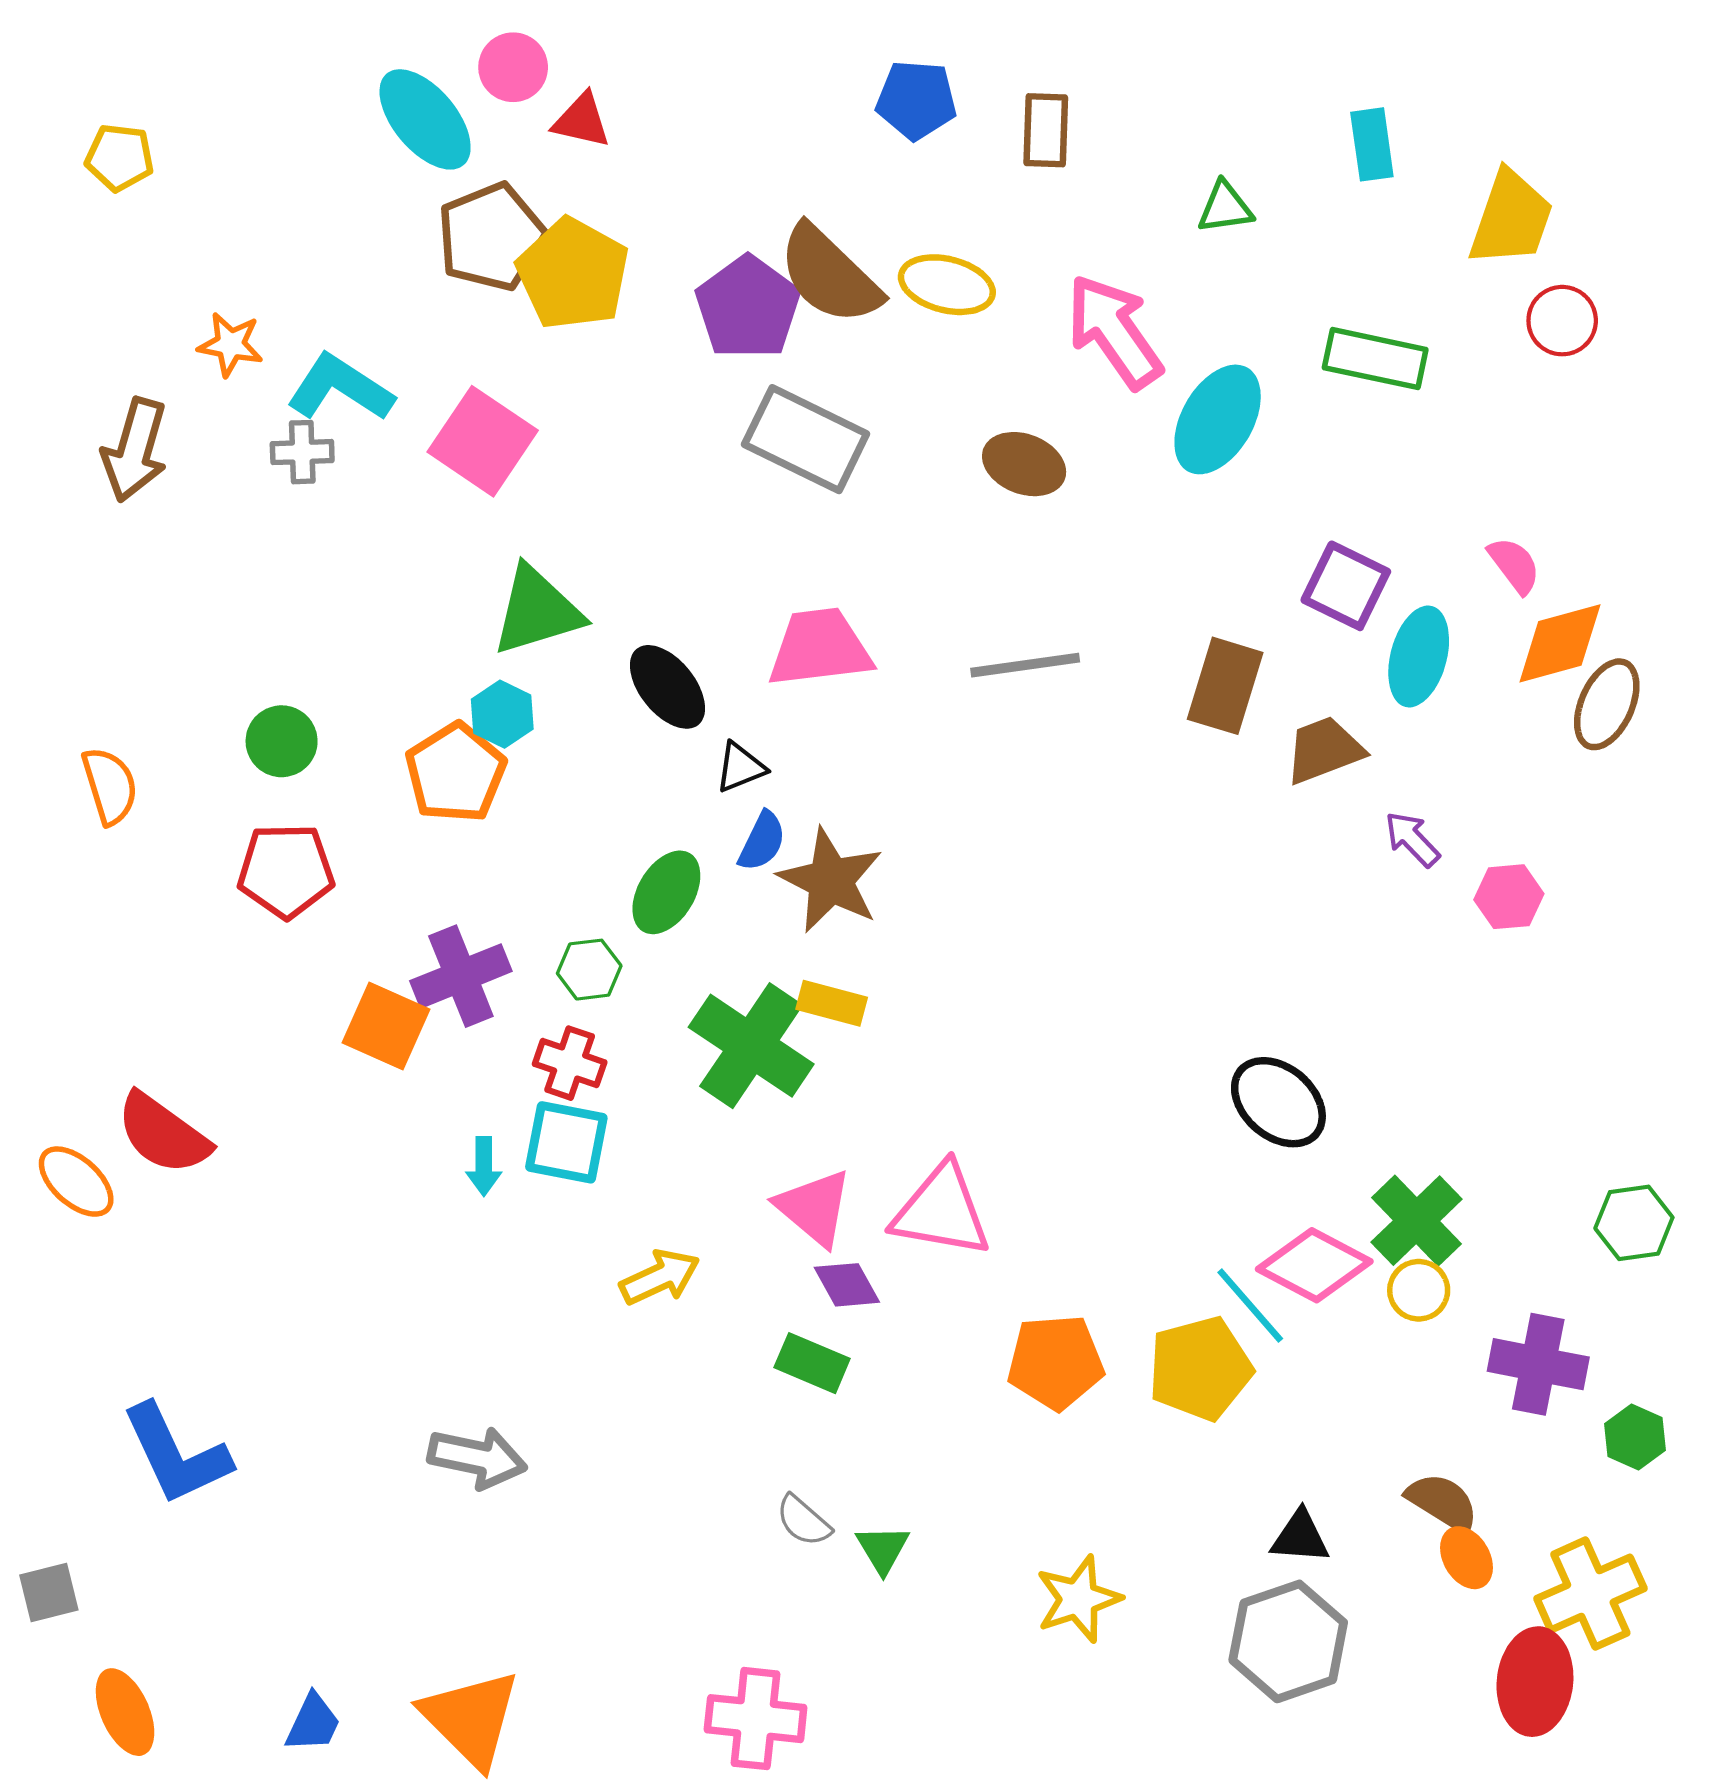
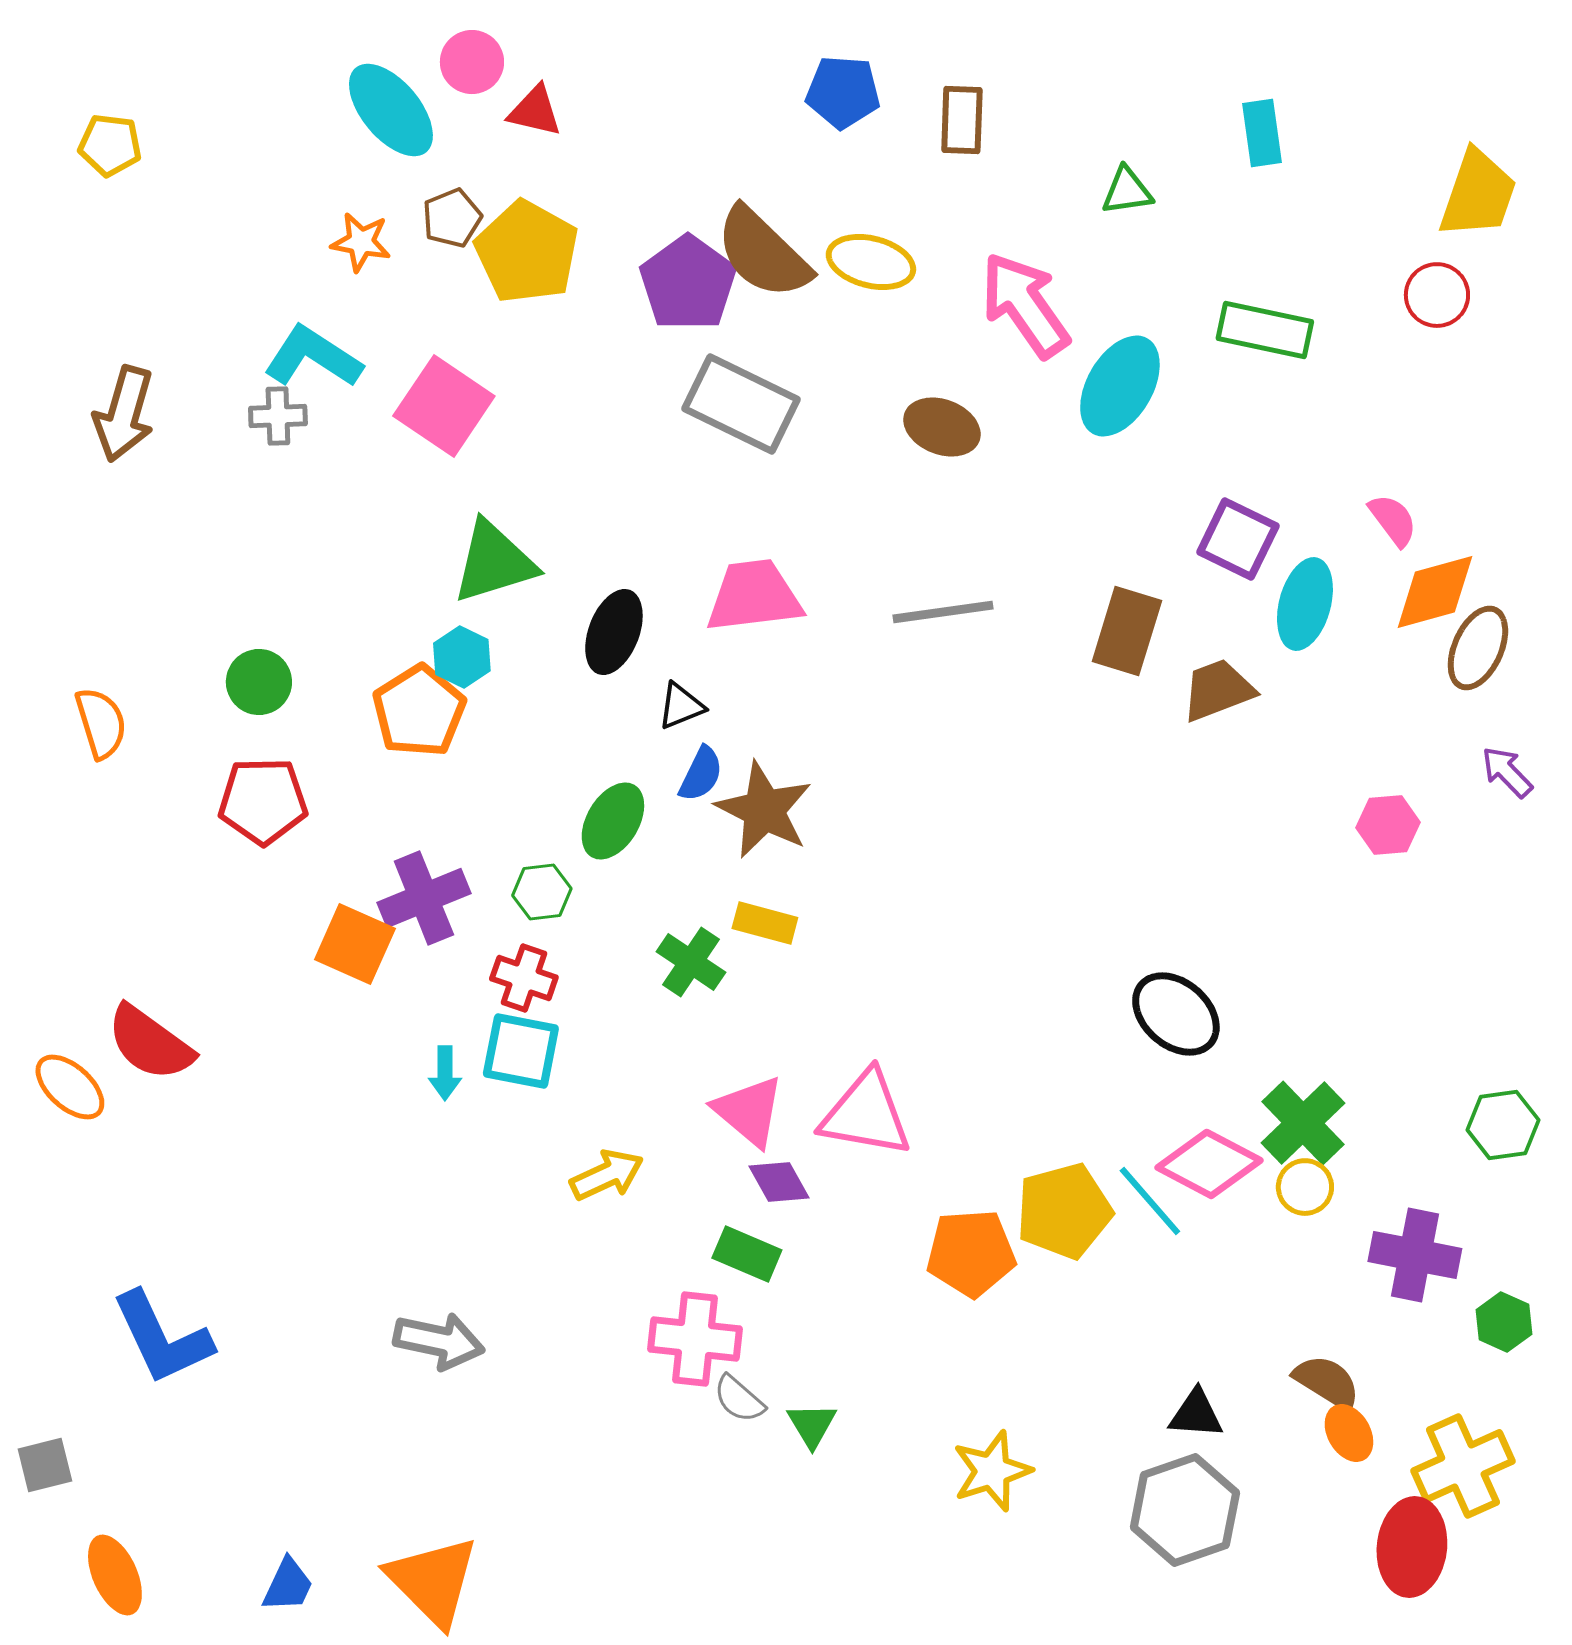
yellow trapezoid: (1511, 218) -> (1478, 194), moved
brown pentagon: (491, 237) -> (452, 218), size x0.6
orange star: (230, 344) -> (361, 242), moved
black ellipse: (667, 687) -> (614, 632), turned 60
purple arrow: (1412, 839) -> (1507, 772), moved
green cross: (751, 1046) -> (691, 962), size x0.6
yellow pentagon: (1200, 1369) -> (1064, 1211), moved
pink cross: (756, 1719) -> (695, 1339), moved

